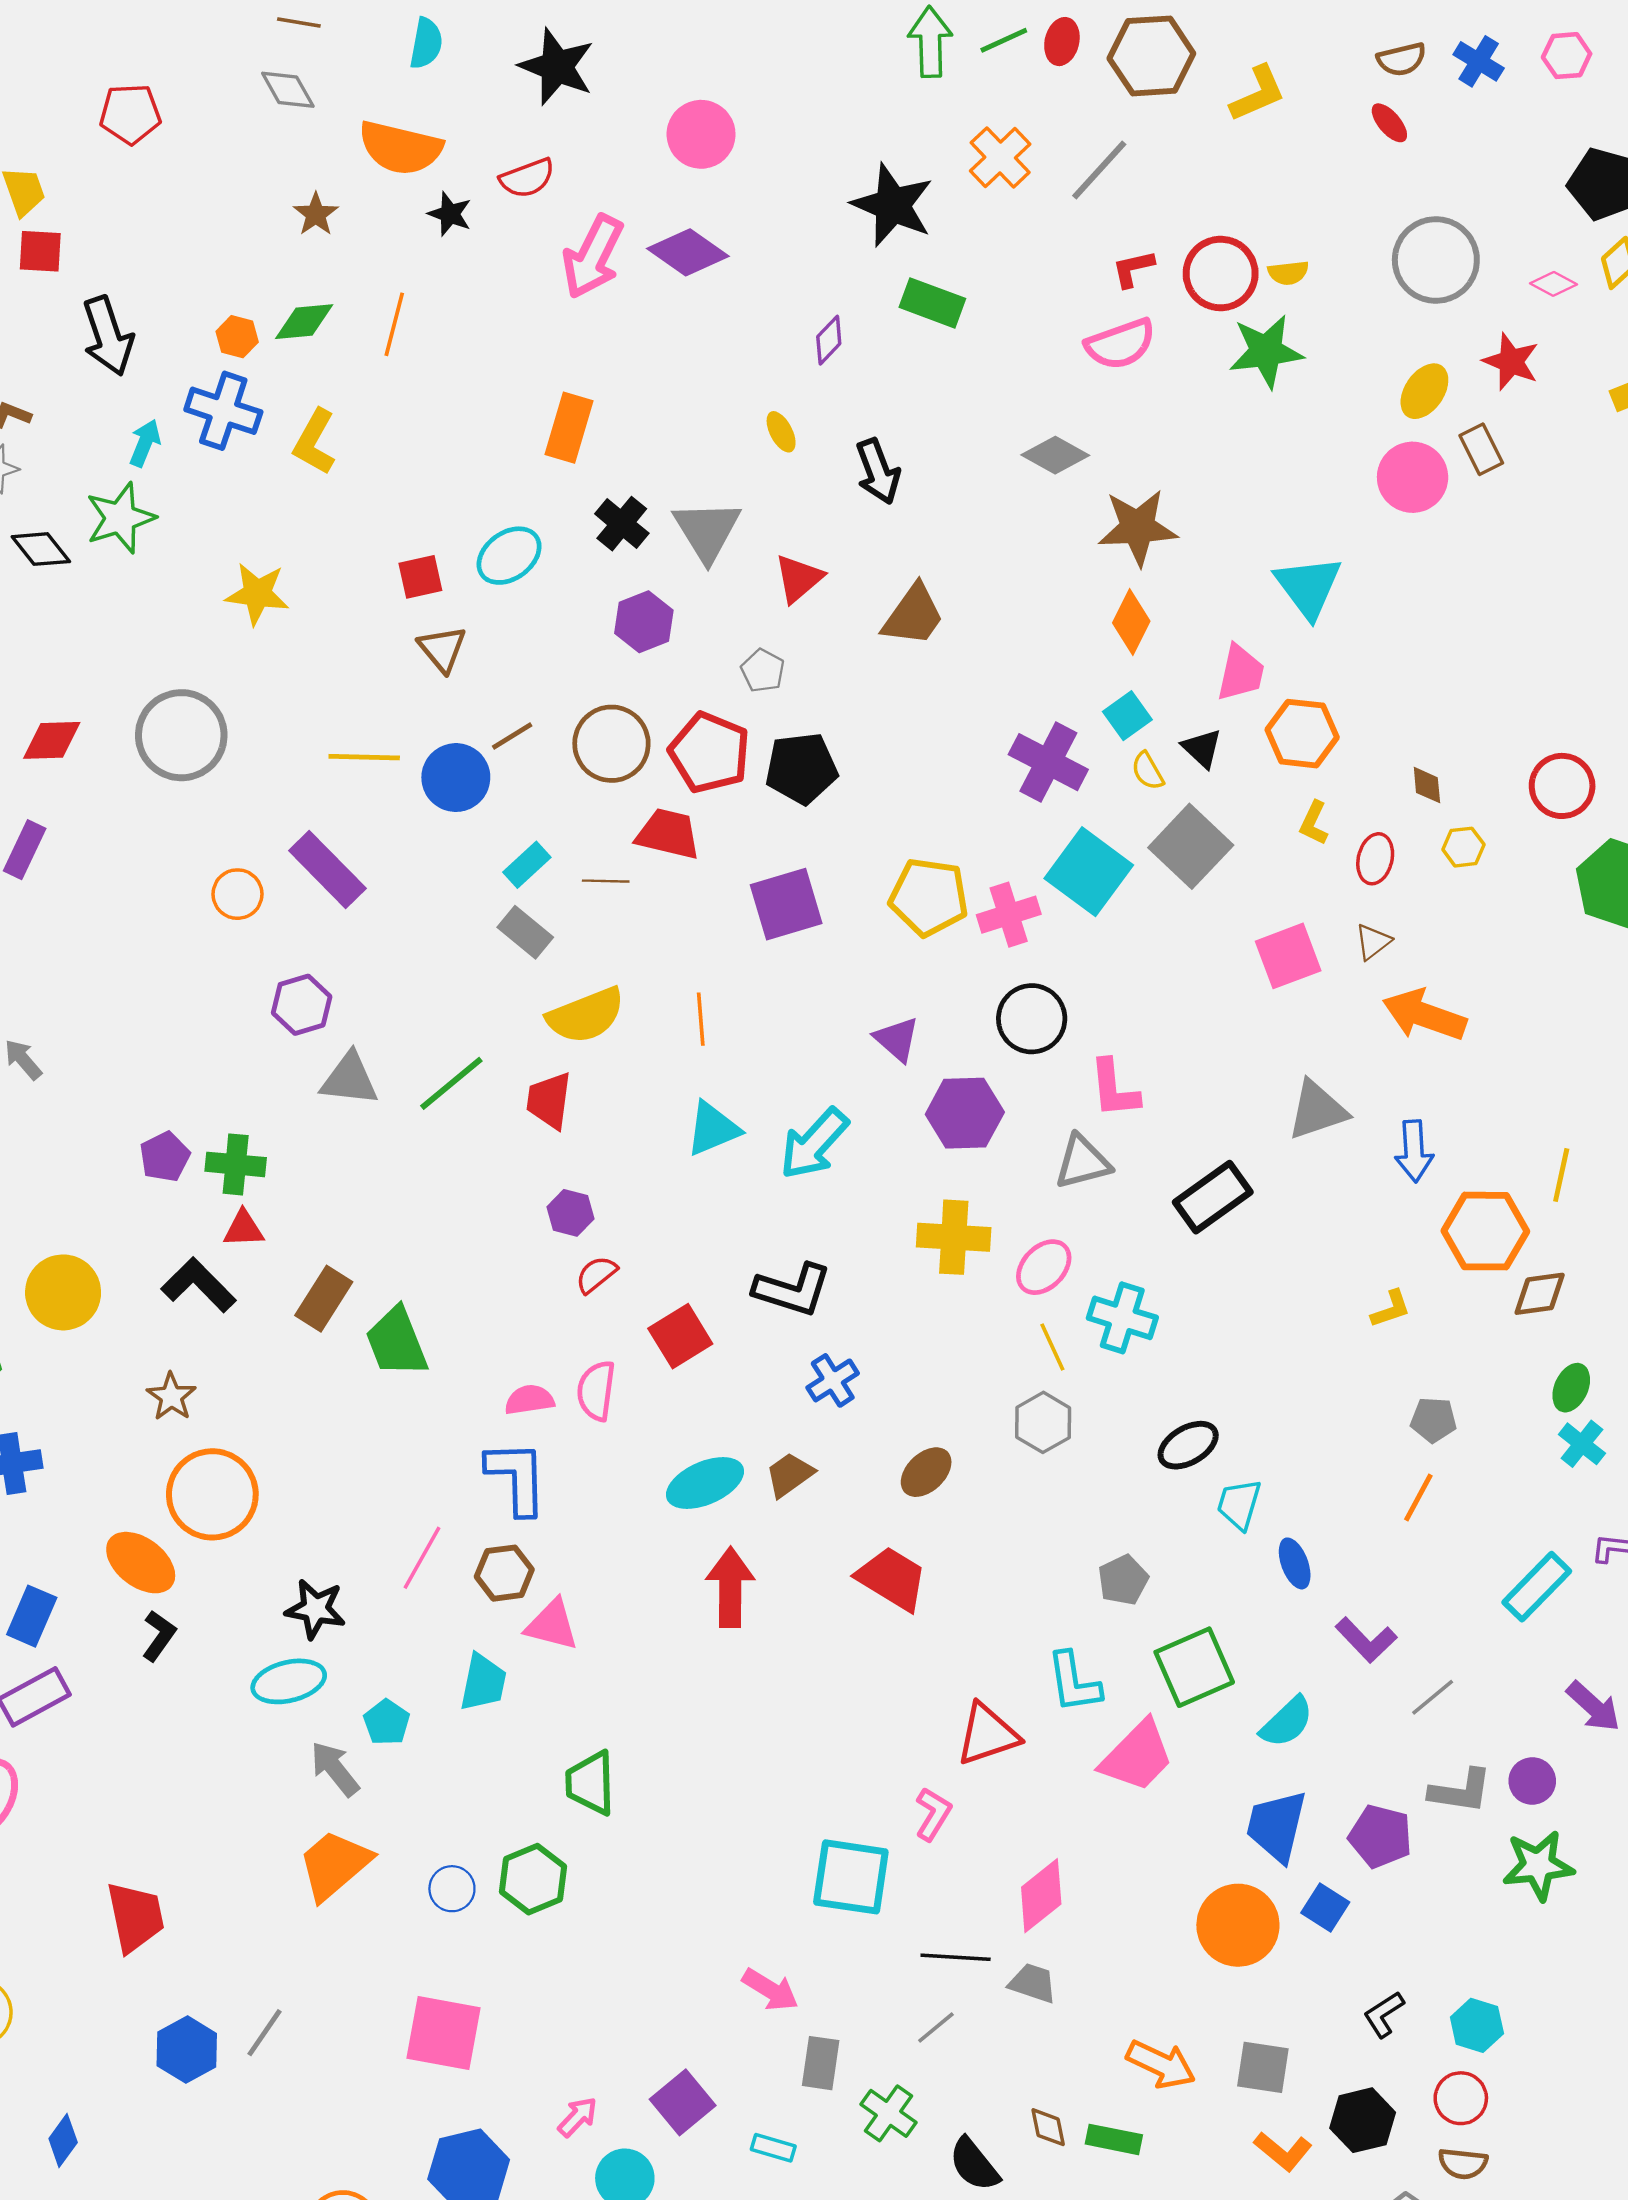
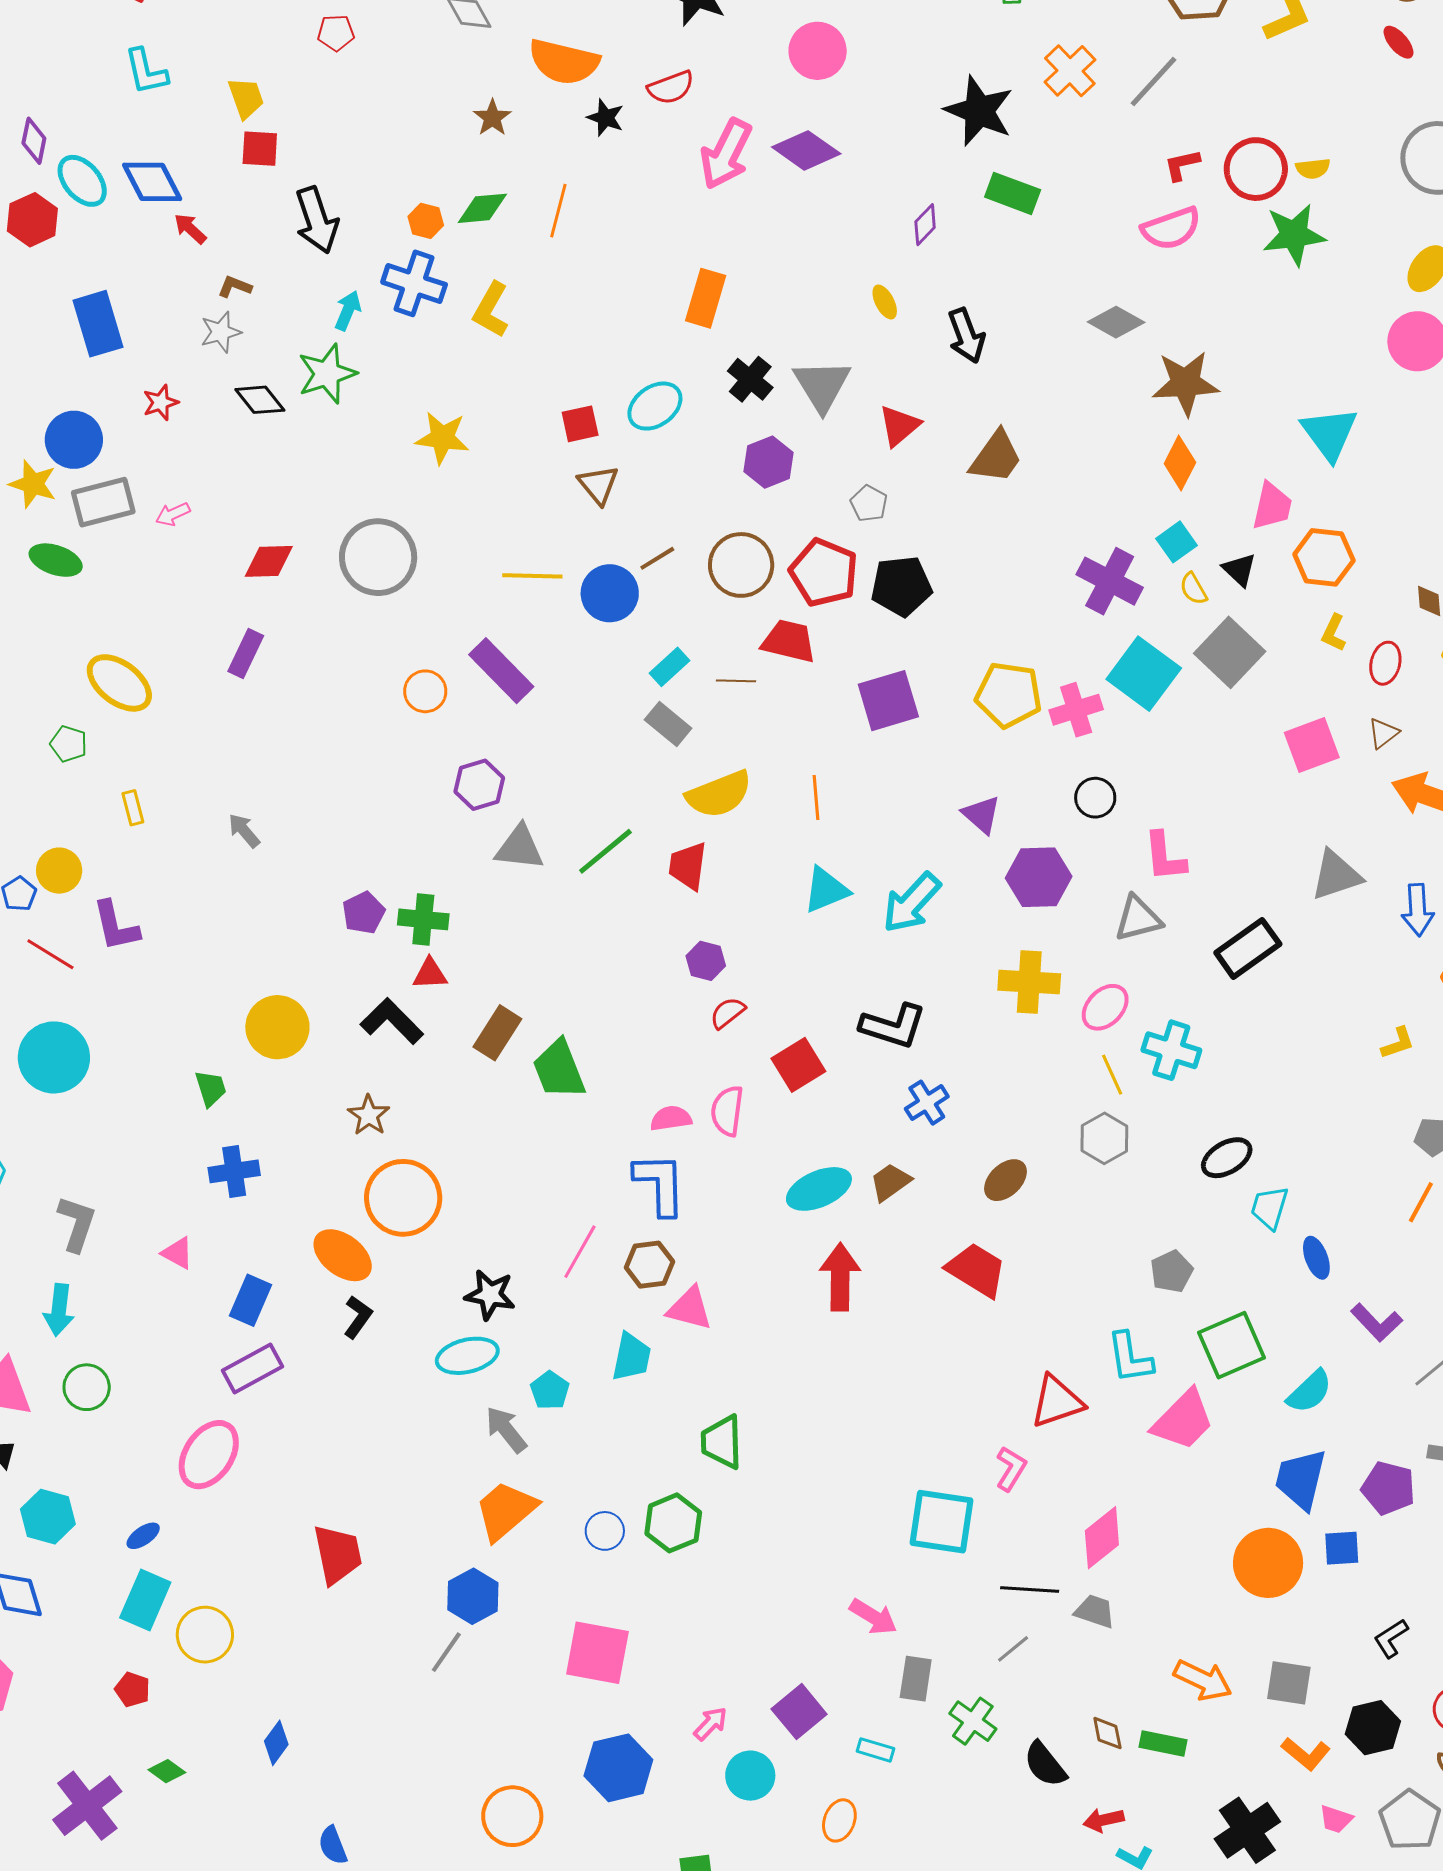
red pentagon: (130, 114) -> (336, 33), size x0.7
black circle: (1032, 1019) -> (1095, 798), size x0.7
blue square: (1325, 1908) -> (1342, 1548), turned -36
blue hexagon: (187, 2050) -> (473, 1596), moved

